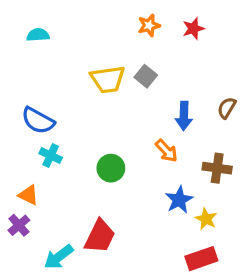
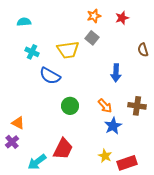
gray square: (146, 76) -> (92, 38), moved
brown semicircle: (227, 108) -> (143, 50), moved, turned -48
blue semicircle: (38, 121) -> (50, 76), moved
orange arrow: (166, 151) -> (105, 106), moved
cyan cross: (51, 155) -> (32, 52), moved
yellow star: (206, 219) -> (105, 156), moved

